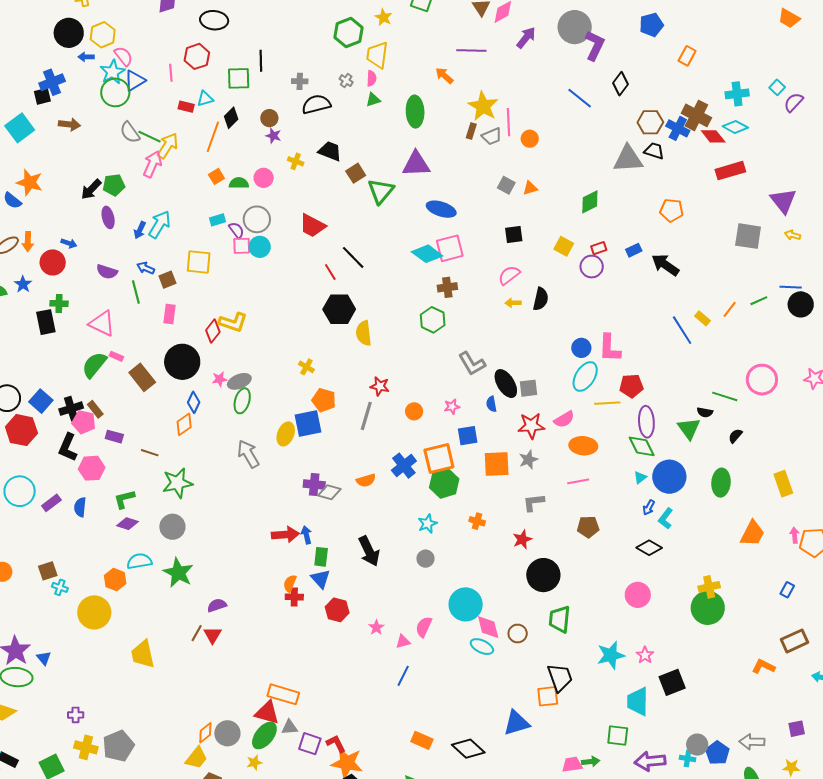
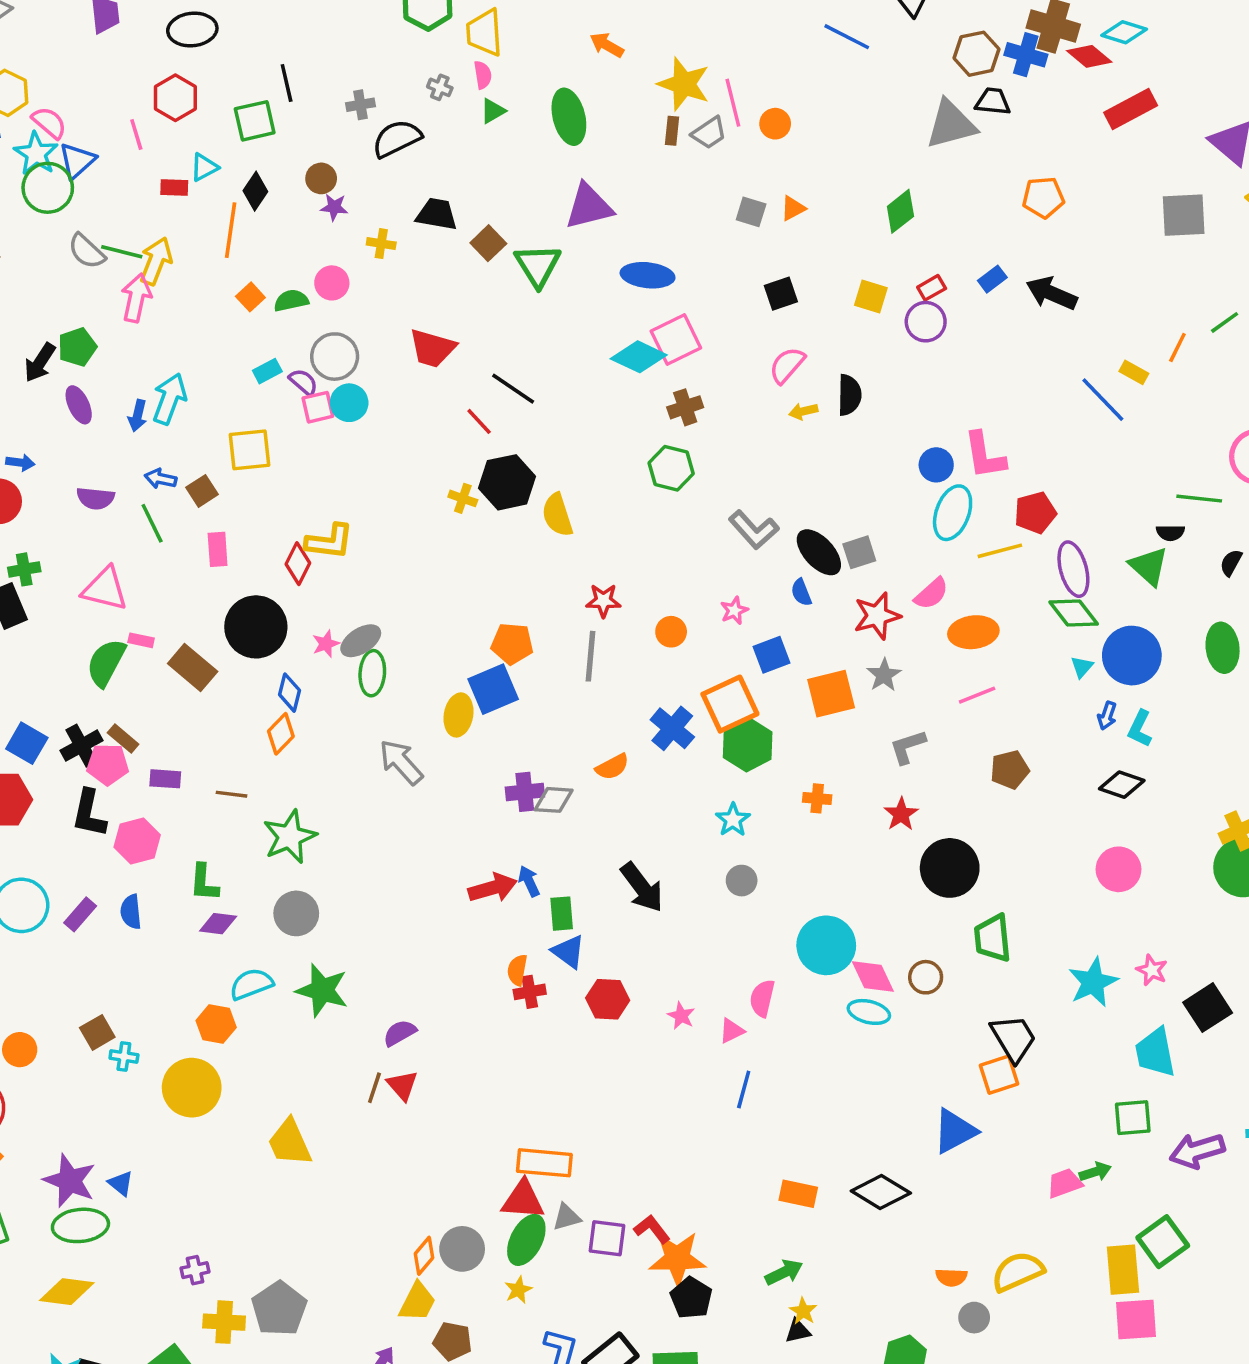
yellow cross: (306, 367) -> (463, 498), moved
green L-shape: (124, 499) -> (204, 883), turned -60

